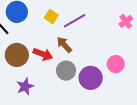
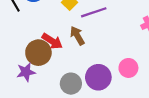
brown circle: (17, 55) -> (38, 53), moved
gray circle: (66, 71) -> (71, 84), moved

